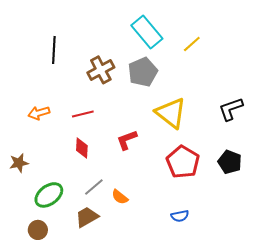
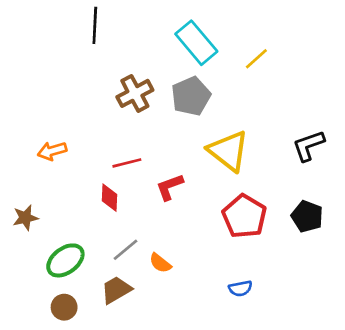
black line: (54, 50) -> (95, 25), moved
red line: (83, 114) -> (127, 163), moved
brown circle: (38, 230) -> (64, 307), moved

